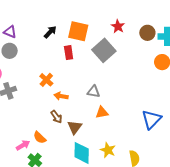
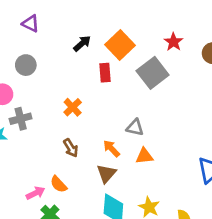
orange square: (78, 31) -> (120, 45), turned 30
purple triangle: (10, 32) -> (31, 24), moved
orange arrow: (61, 96) -> (111, 148), moved, turned 32
brown arrow: (56, 117) -> (71, 148), moved

